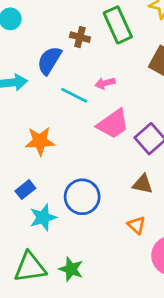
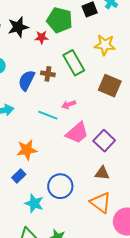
blue semicircle: (49, 60) -> (27, 80), moved
blue rectangle: (25, 190) -> (19, 176), moved
cyan star: (43, 217) -> (34, 203), turned -30
orange triangle: (136, 225) -> (101, 203), size x1.6

